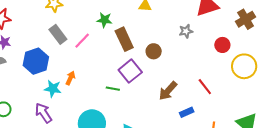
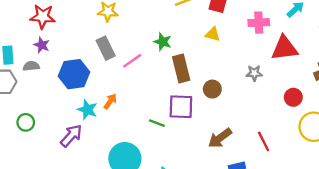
purple square: (130, 71) -> (181, 107), turned 30
purple arrow: (44, 113) -> (71, 136), turned 65

